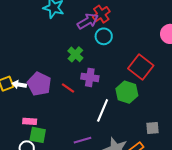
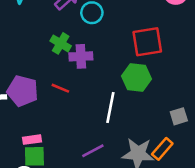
red square: (141, 67) -> (147, 42), turned -35
purple cross: (90, 77) -> (81, 56), moved
pink rectangle: (30, 121) -> (32, 140), moved

